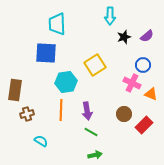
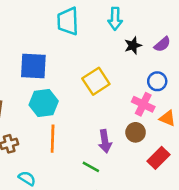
cyan trapezoid: (57, 24) -> (68, 21), moved
cyan hexagon: (66, 82) -> (44, 103), moved
purple arrow: (87, 111) -> (105, 141), moved
brown circle: (124, 114) -> (136, 132), moved

